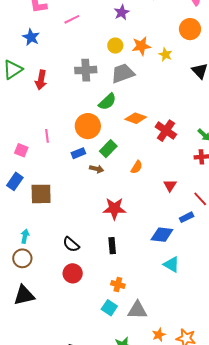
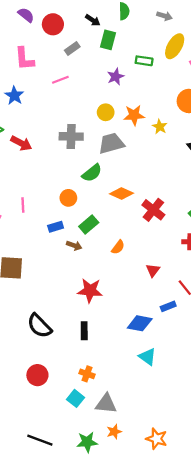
red arrow: (41, 80) -> (21, 143), turned -78
orange circle: (88, 126) -> (68, 198), size x0.6
black semicircle: (71, 244) -> (39, 326), size x1.4
red circle: (73, 273) -> (37, 375), moved
orange star: (159, 335) -> (114, 432), moved

